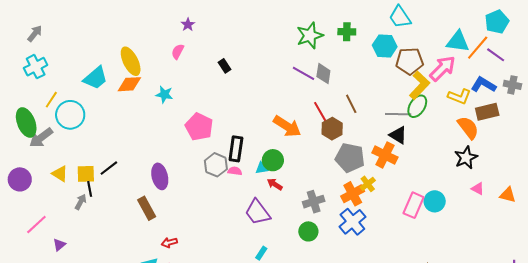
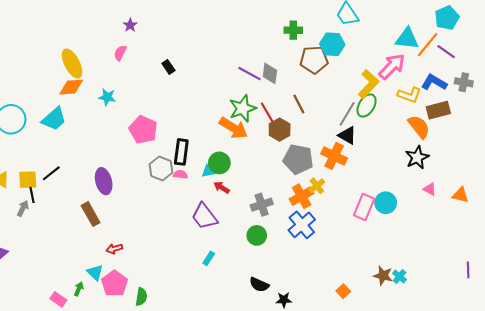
green star: (310, 35) -> (243, 108), moved
brown pentagon: (410, 61) -> (314, 60), moved
cyan trapezoid: (95, 78) -> (54, 119), moved
gray line: (398, 114) -> (347, 114), turned -60

